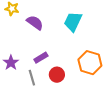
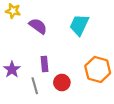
purple rectangle: (41, 58) -> (45, 64), turned -64

